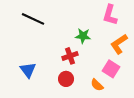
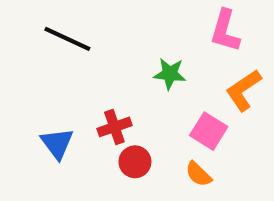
red cross: (70, 56) -> (114, 127), moved
pink square: (111, 69) -> (209, 131), moved

